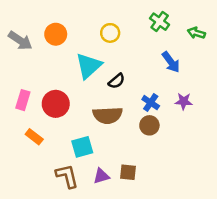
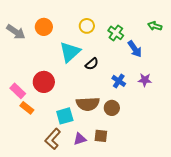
green cross: (160, 22) -> (116, 33), moved
pink rectangle: (23, 100) -> (18, 91), moved, turned -63
brown semicircle: (108, 115) -> (88, 104), moved
brown circle: (149, 125) -> (112, 108), moved
brown L-shape: (67, 176) -> (53, 139), turned -125

